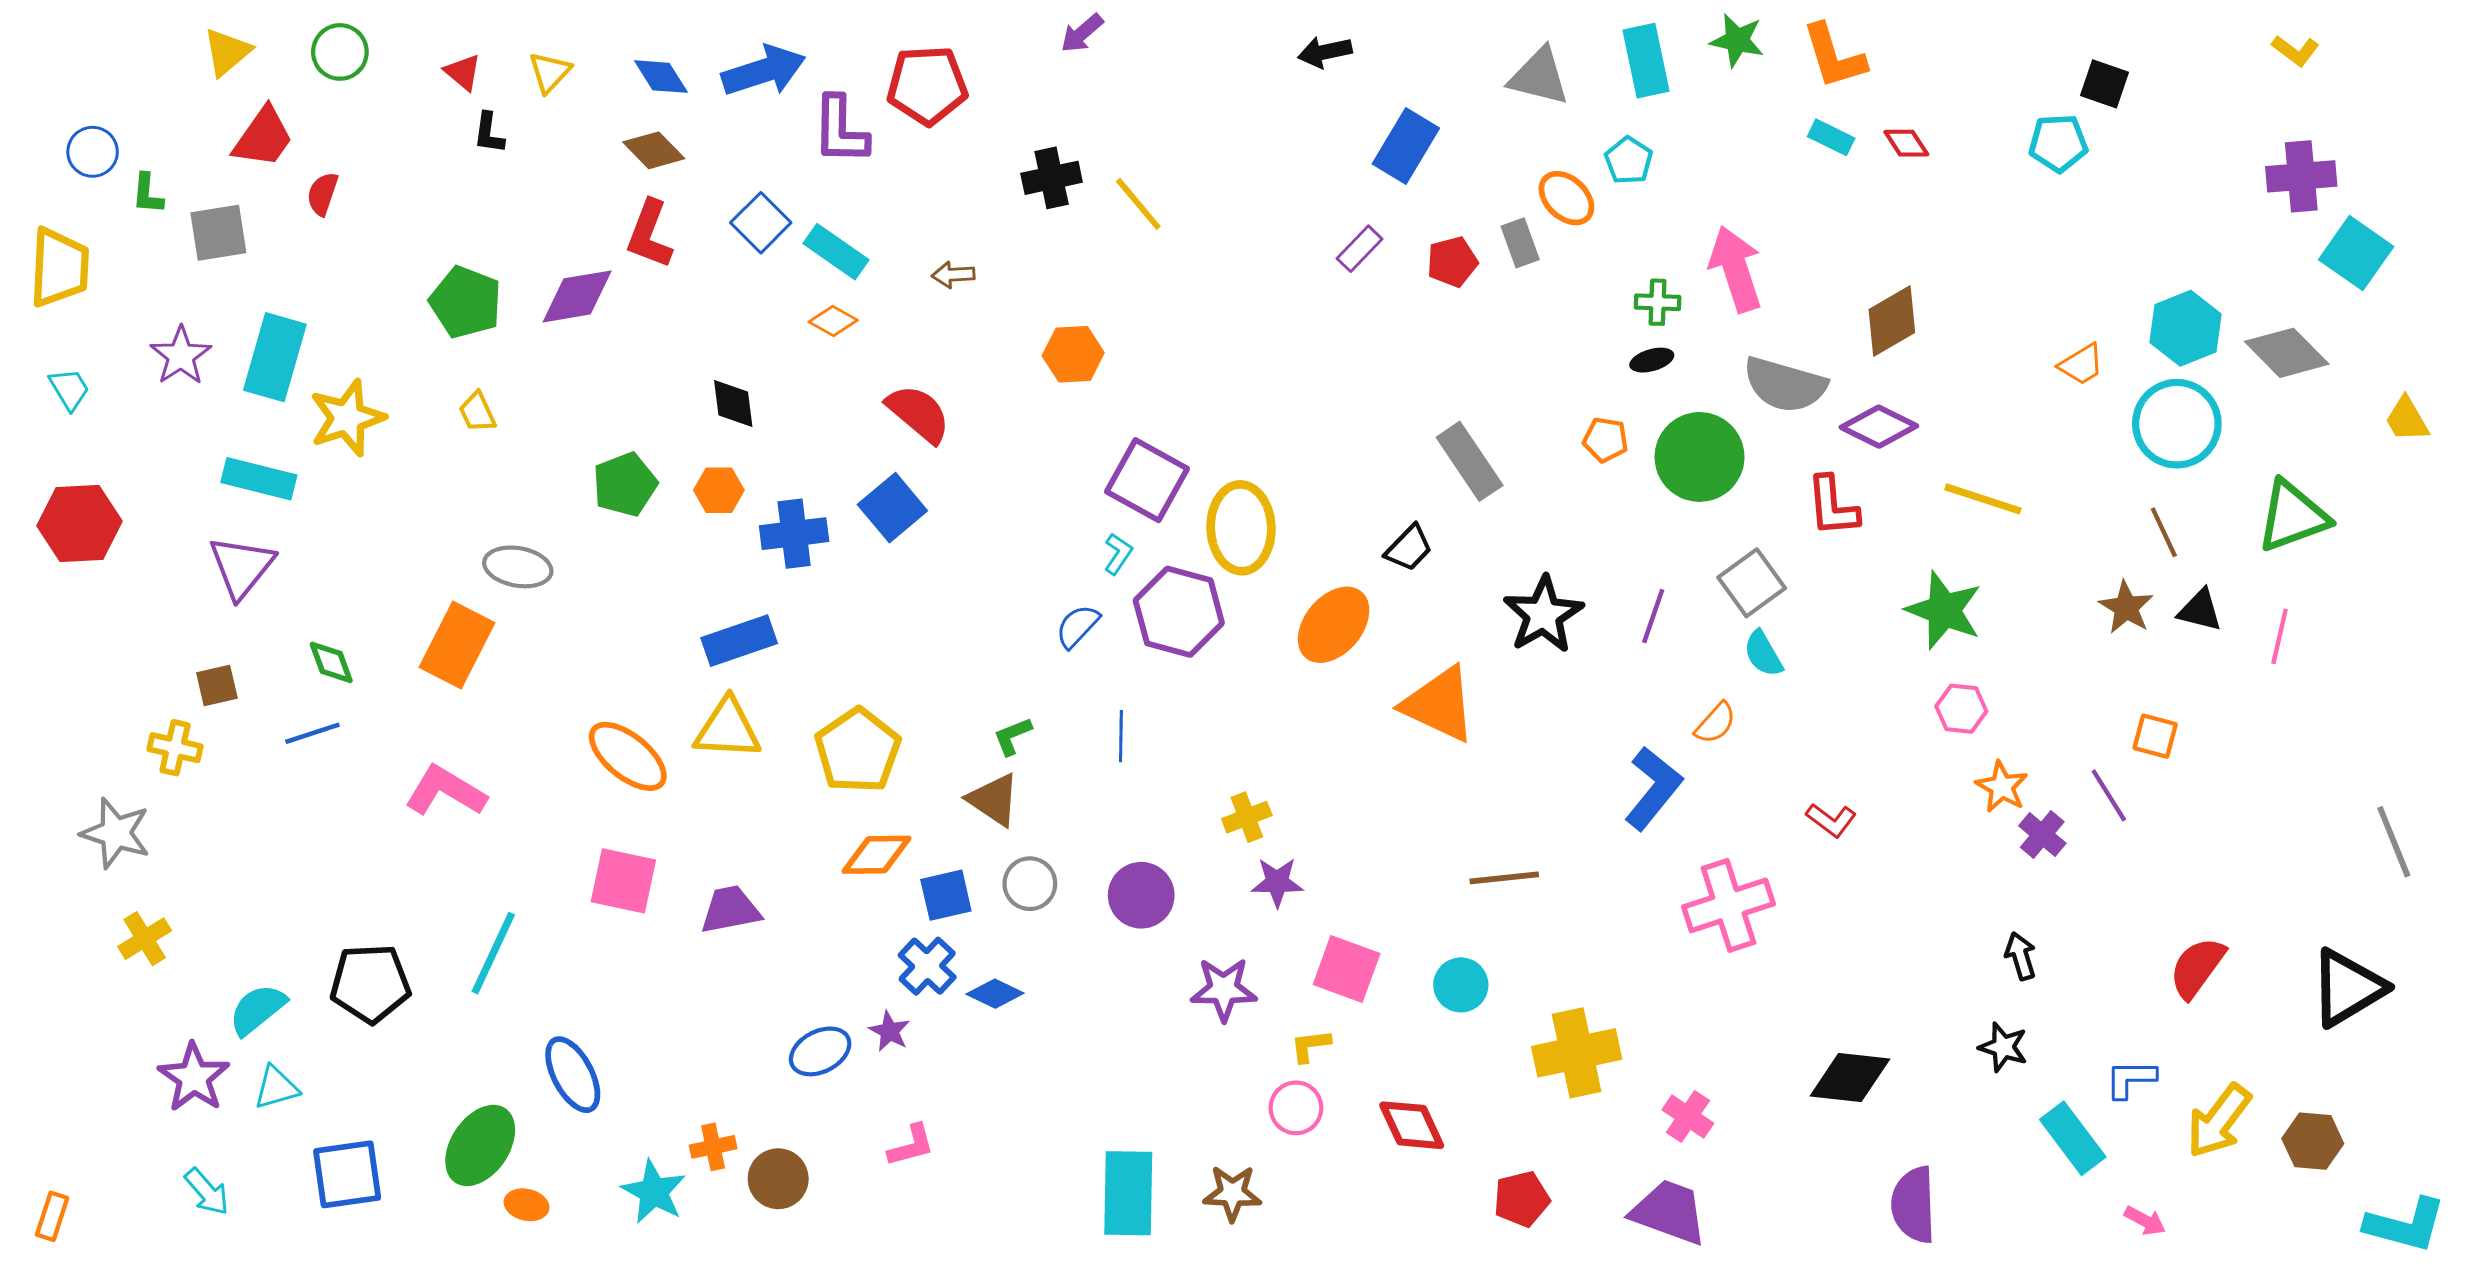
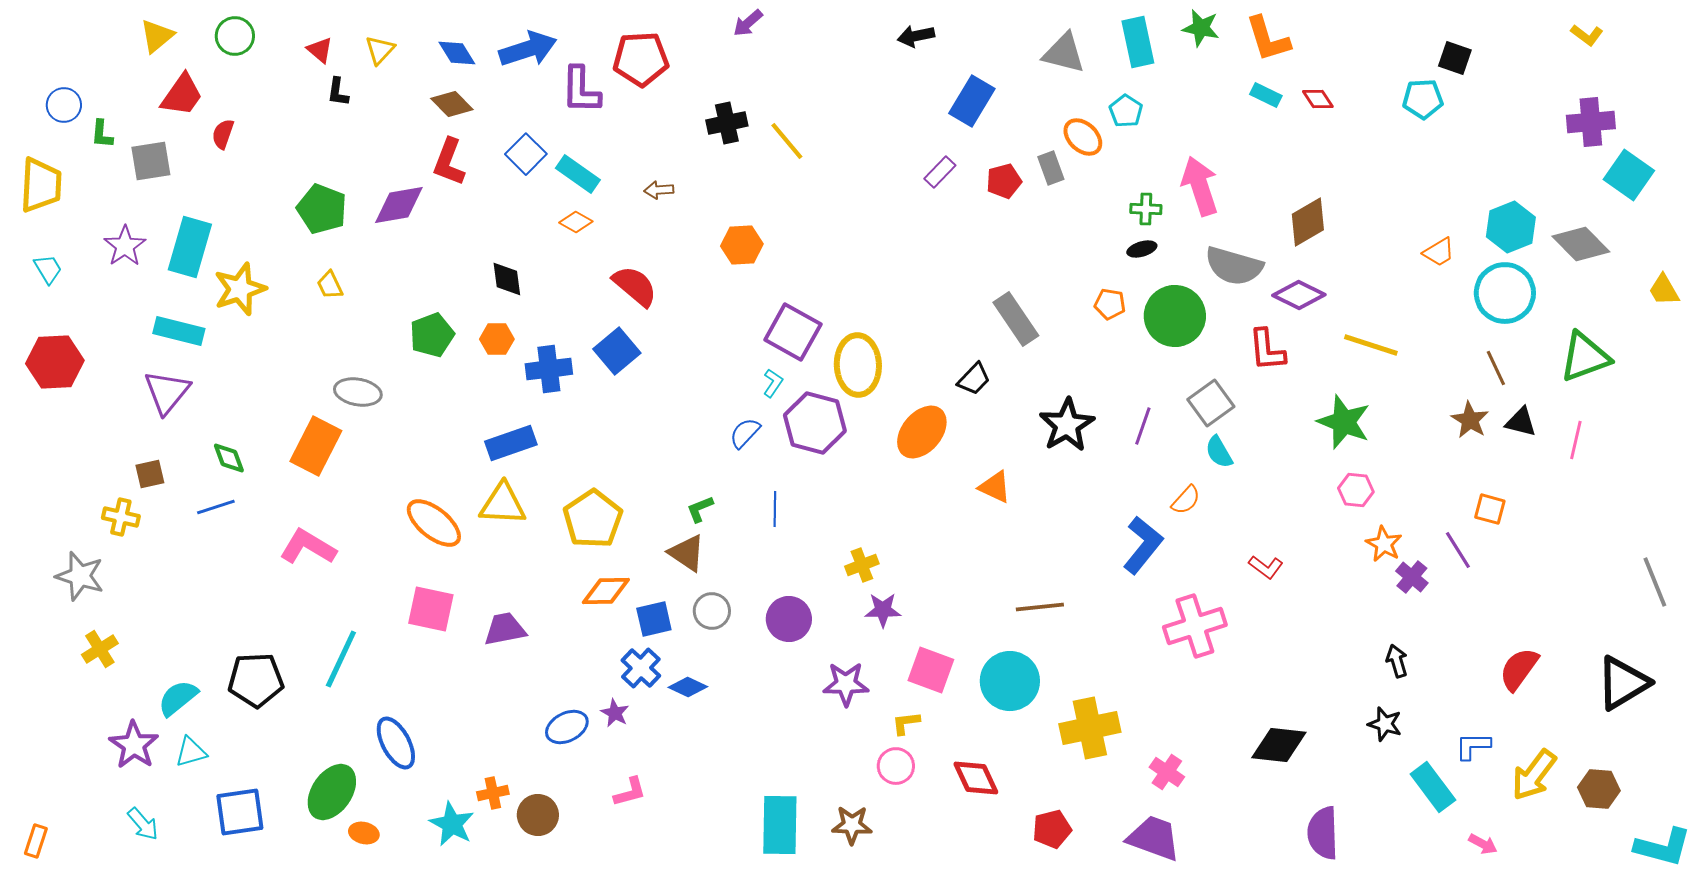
orange triangle: (1439, 704) -> (995, 487), size x0.6
cyan circle: (1461, 985) -> (1010, 681), size x1.6

